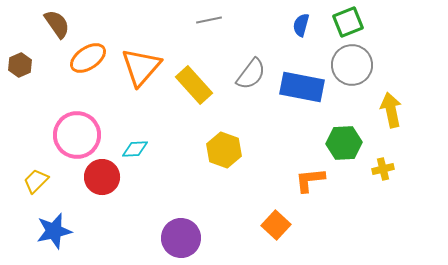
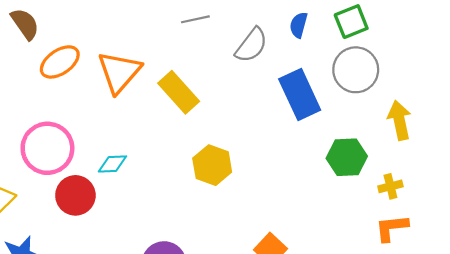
gray semicircle: (251, 74) -> (251, 45), moved
blue rectangle: (302, 87) -> (300, 94), turned 54
orange L-shape: (310, 180) -> (392, 228), moved

